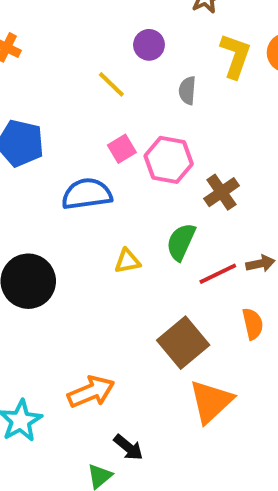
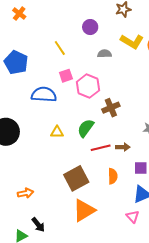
yellow L-shape: (235, 56) -> (132, 41), turned 90
yellow line: (111, 84) -> (60, 48), moved
gray semicircle: (187, 91) -> (104, 54), turned 72
orange arrow: (91, 392) -> (25, 193), size x0.7

